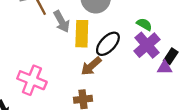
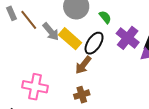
green semicircle: (144, 24) -> (105, 17), moved, turned 32
yellow rectangle: (82, 34) -> (70, 39), turned -40

